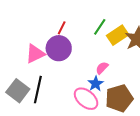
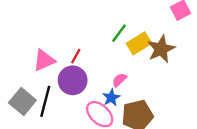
red line: (62, 28) -> (76, 56), moved
purple circle: (59, 48) -> (73, 80), moved

